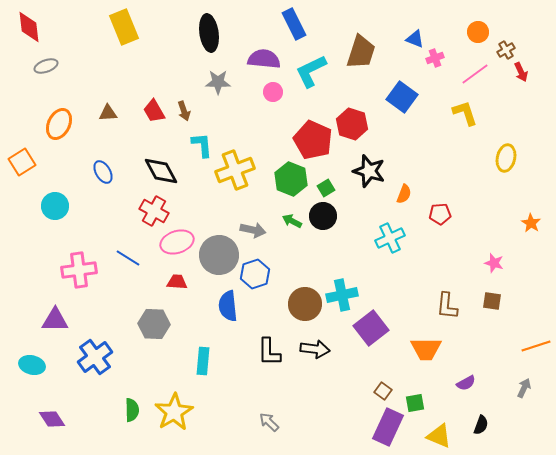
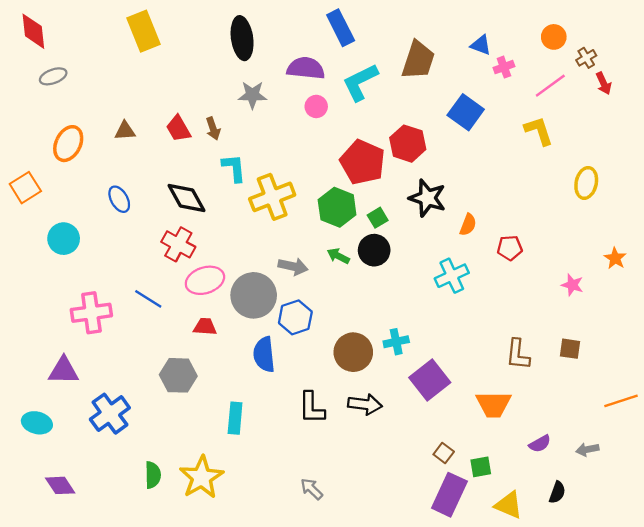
pink star: (494, 263) -> (572, 285), moved
cyan cross: (342, 295) -> (396, 342), size x0.7
gray arrow: (524, 388) -> (587, 449), moved, turned -126

